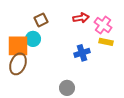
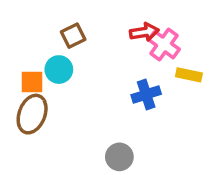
pink cross: (103, 25) -> (164, 45), moved
orange square: (18, 46) -> (32, 82), size x0.6

